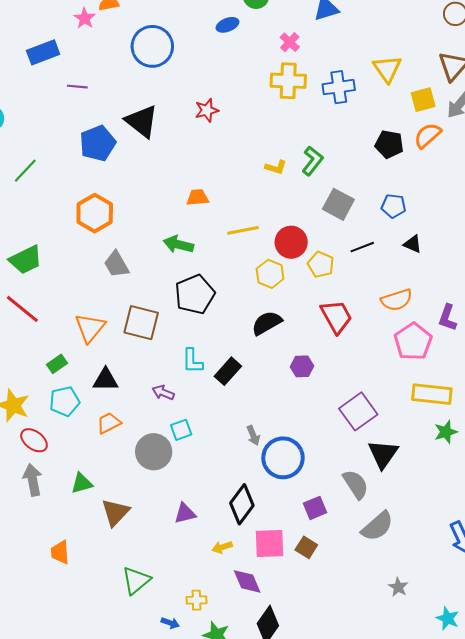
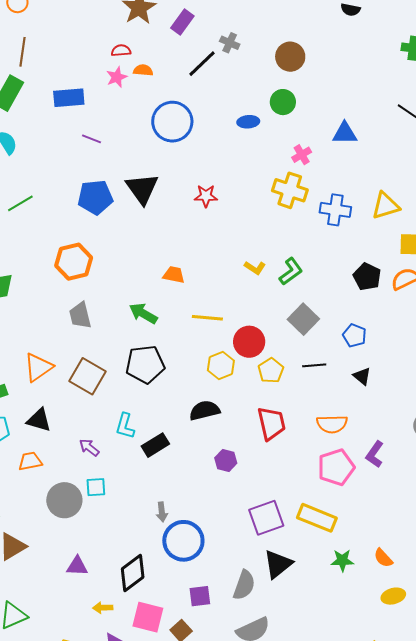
yellow triangle: (387, 69) -> (386, 206), turned 32
yellow rectangle: (432, 394) -> (317, 518), moved
gray semicircle: (356, 484) -> (244, 585), turned 36

